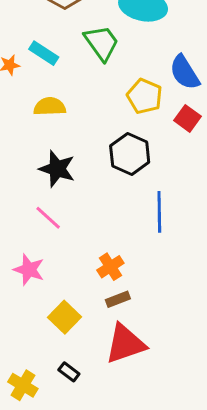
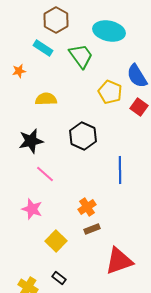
cyan rectangle: (44, 53) -> (43, 48), moved
black hexagon: (130, 154) -> (83, 136), moved
black star: (57, 169) -> (31, 141), moved, turned -30
red triangle: (125, 344) -> (119, 261), moved

